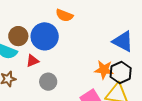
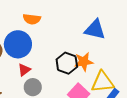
red triangle: (32, 61) -> (24, 70), moved
black hexagon: (121, 72) -> (67, 63), moved

